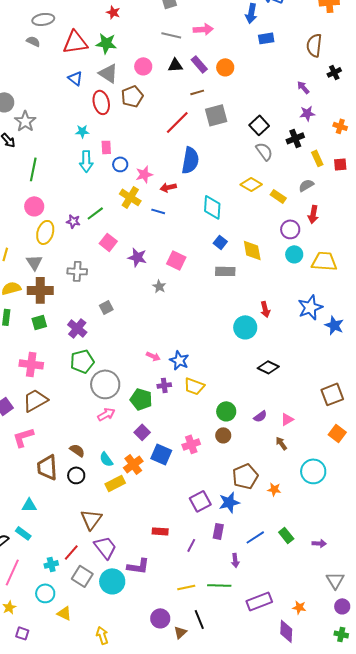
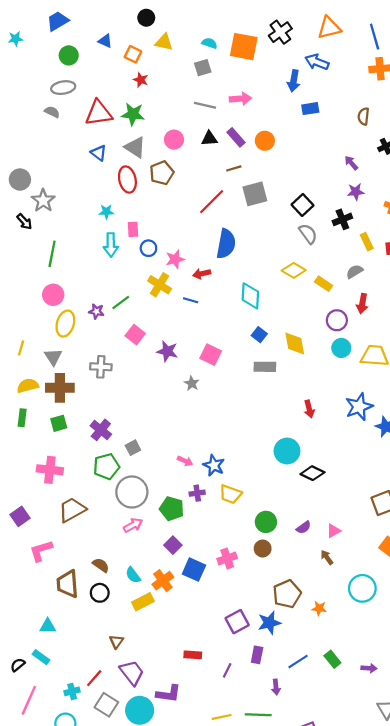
brown semicircle: (314, 45) -> (363, 116), size x0.7
gray square: (106, 307) -> (133, 448), moved
cyan circle: (245, 327) -> (287, 451), moved
brown trapezoid: (35, 400) -> (72, 510), moved
brown triangle: (91, 519) -> (116, 642), size x0.6

